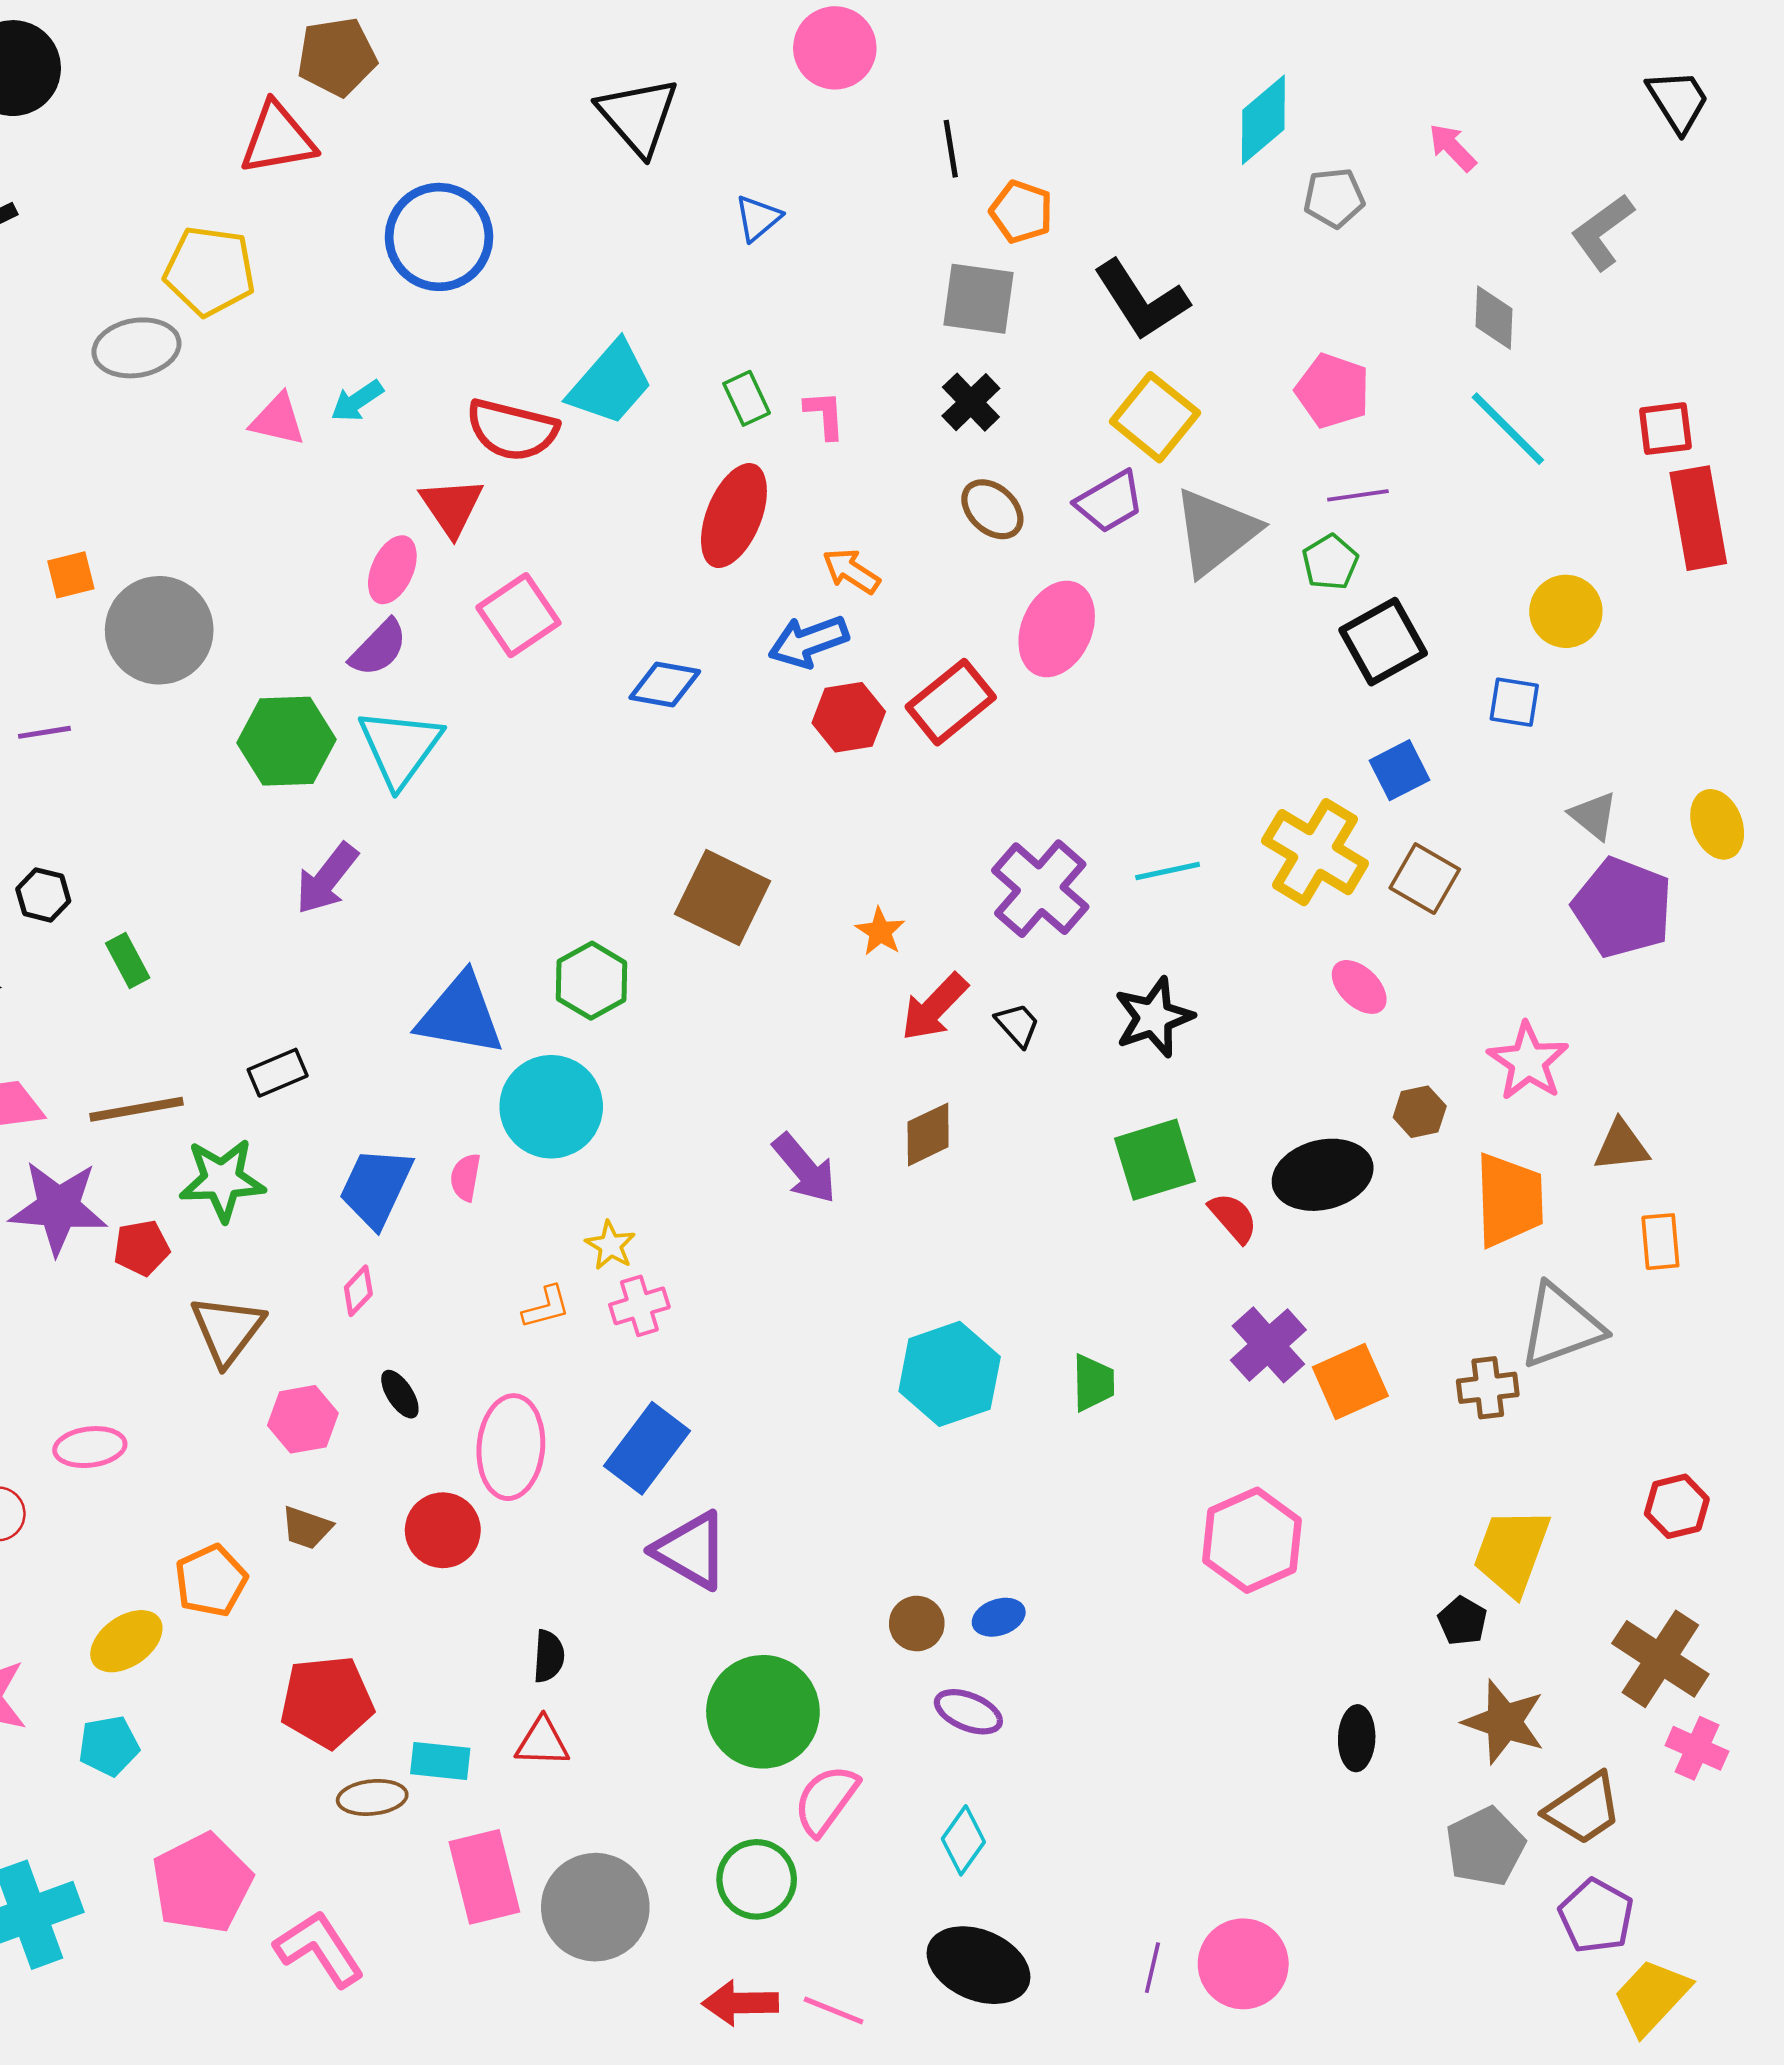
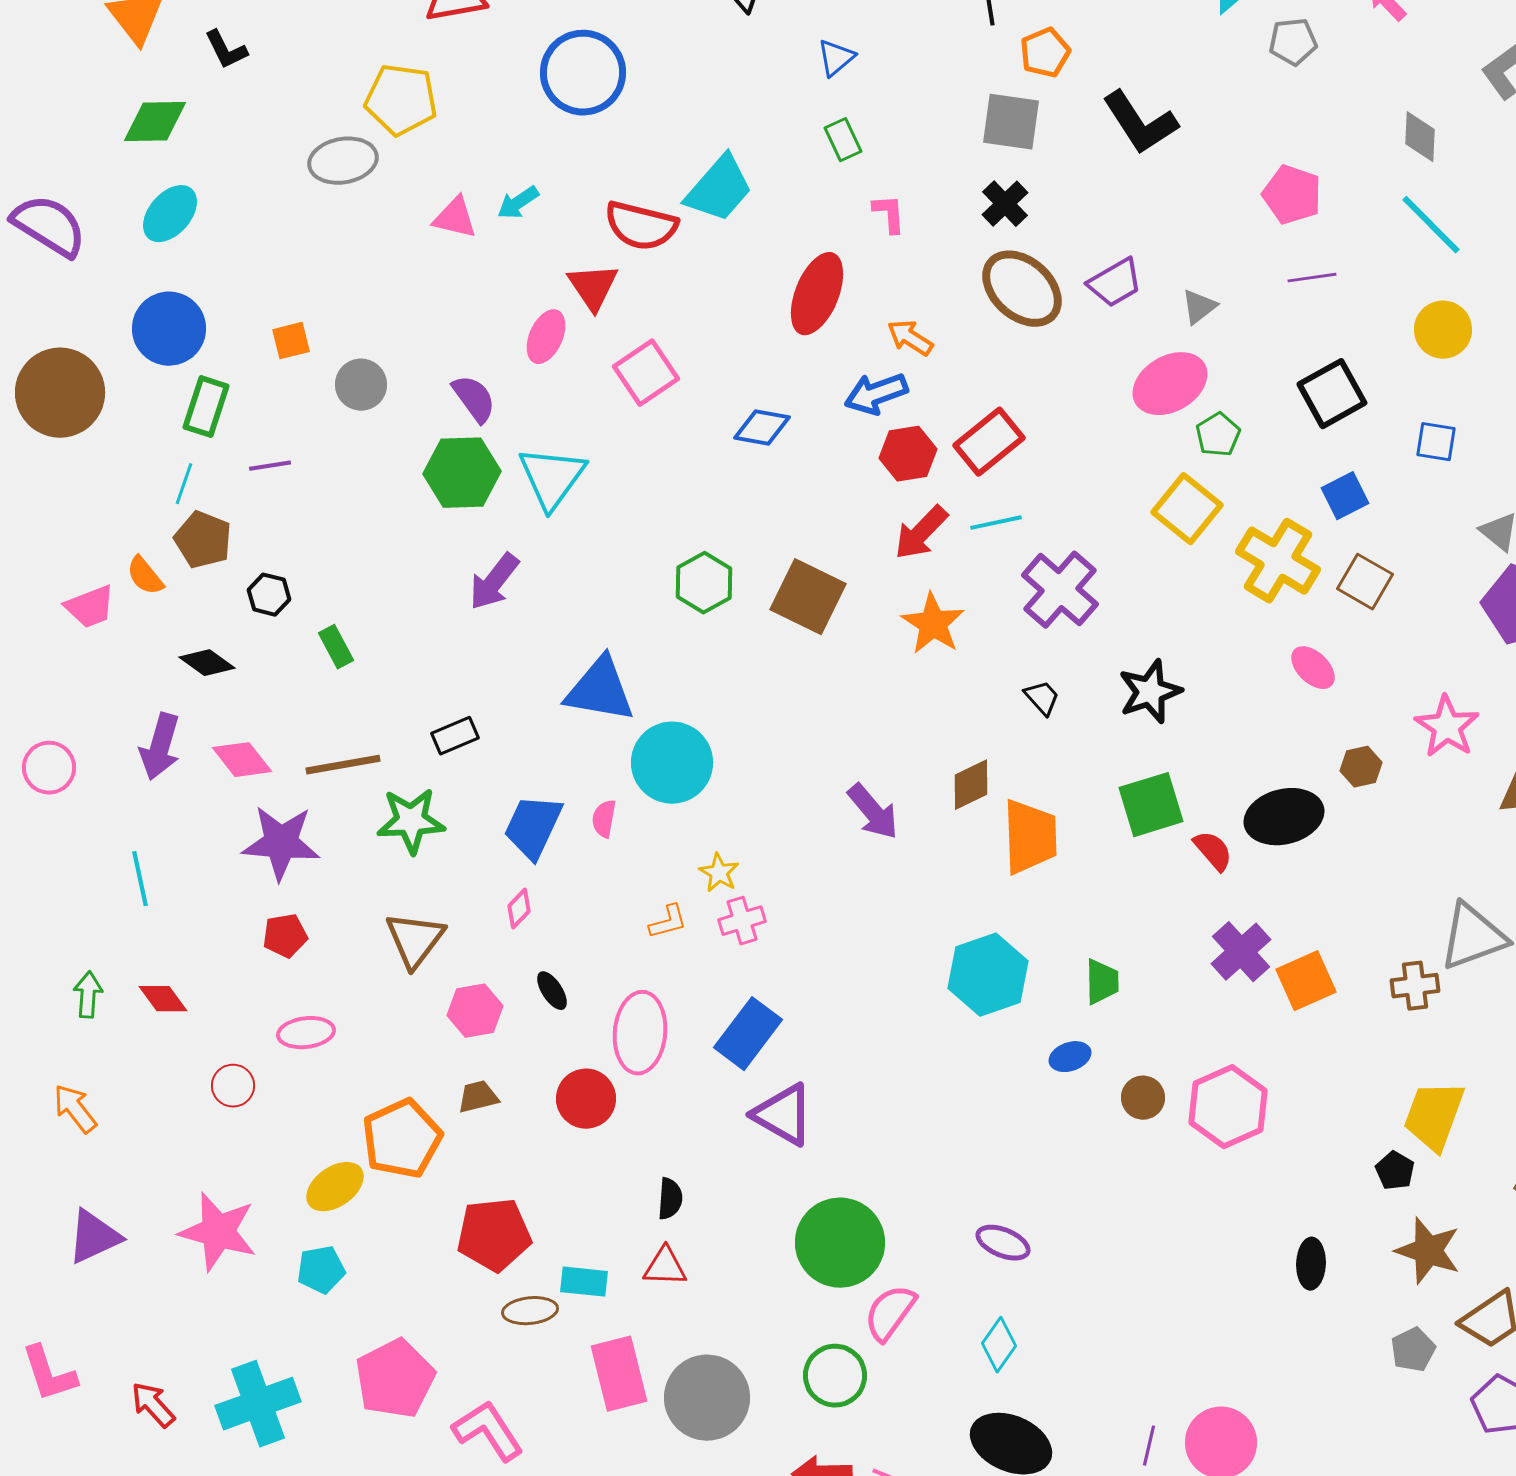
orange pentagon: (1021, 212) -> (1045, 53), turned 30
green rectangle: (747, 398) -> (843, 140), moved
yellow square: (1155, 417) -> (1187, 509), moved
brown ellipse: (992, 509) -> (1022, 289), size x1.6
gray triangle: (1215, 532) -> (1199, 307), size x0.5
green pentagon: (1330, 562) -> (1218, 435), moved
yellow circle: (1566, 611) -> (1443, 330), moved
pink ellipse: (1057, 629) -> (1170, 384), moved, turned 36
gray circle: (159, 630) -> (361, 385), size x0.6
purple semicircle: (378, 648) -> (474, 399), moved, turned -80
cyan line: (1168, 871) -> (996, 523), moved
orange star: (880, 932) -> (933, 624), size x1.6
green hexagon: (592, 981) -> (704, 583), moved
red arrow: (934, 1007) -> (921, 533), moved
orange trapezoid: (1509, 1200) -> (1030, 837), moved
red pentagon: (142, 1248) -> (285, 936), moved
brown trapezoid: (307, 1528) -> (478, 1097), turned 147
orange pentagon: (211, 1581) -> (402, 1139), size x1.4
blue ellipse: (999, 1617) -> (1070, 1057), moved
brown circle: (917, 1624) -> (1143, 1098), moved
gray pentagon: (1485, 1847) -> (1413, 1350), size x0.7

